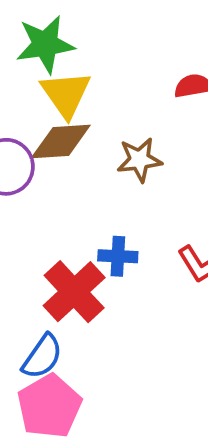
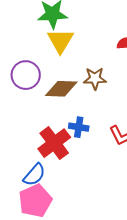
brown diamond: (61, 142) -> (61, 89), moved

